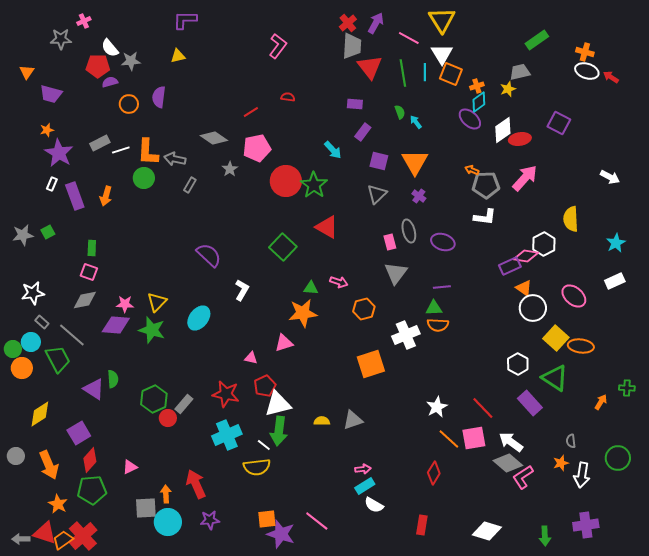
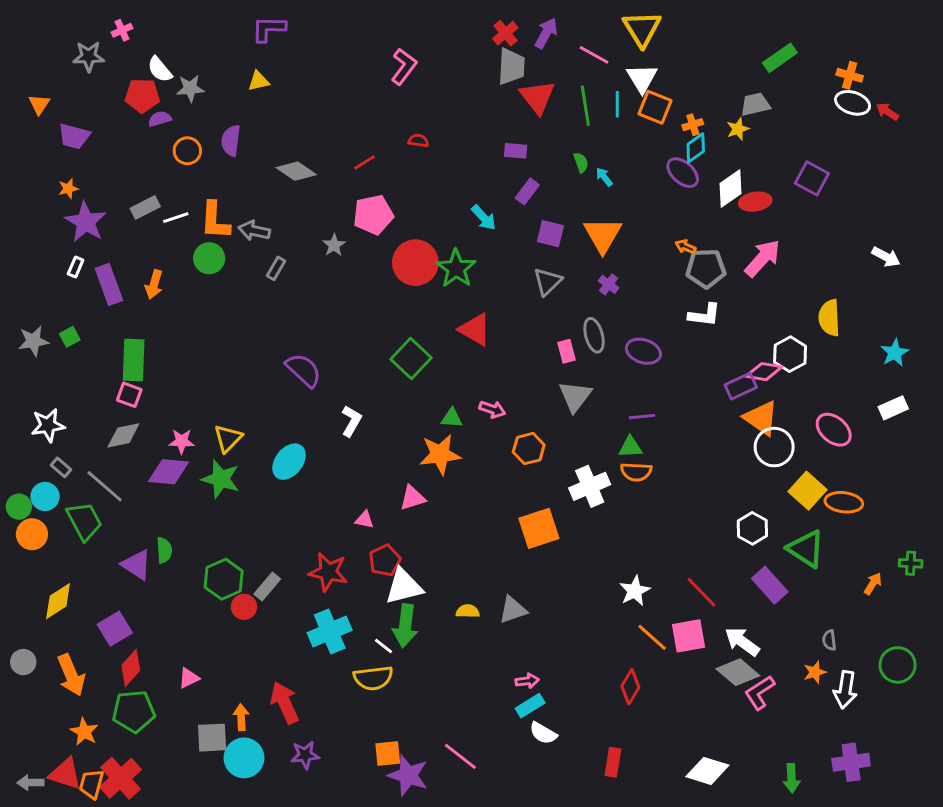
gray diamond: (214, 138) -> (296, 171), moved
green rectangle: (92, 248) -> (134, 360), size x1.8
orange triangle: (524, 288) -> (761, 418), size x1.5
orange trapezoid: (63, 540) -> (91, 784), turned -40

